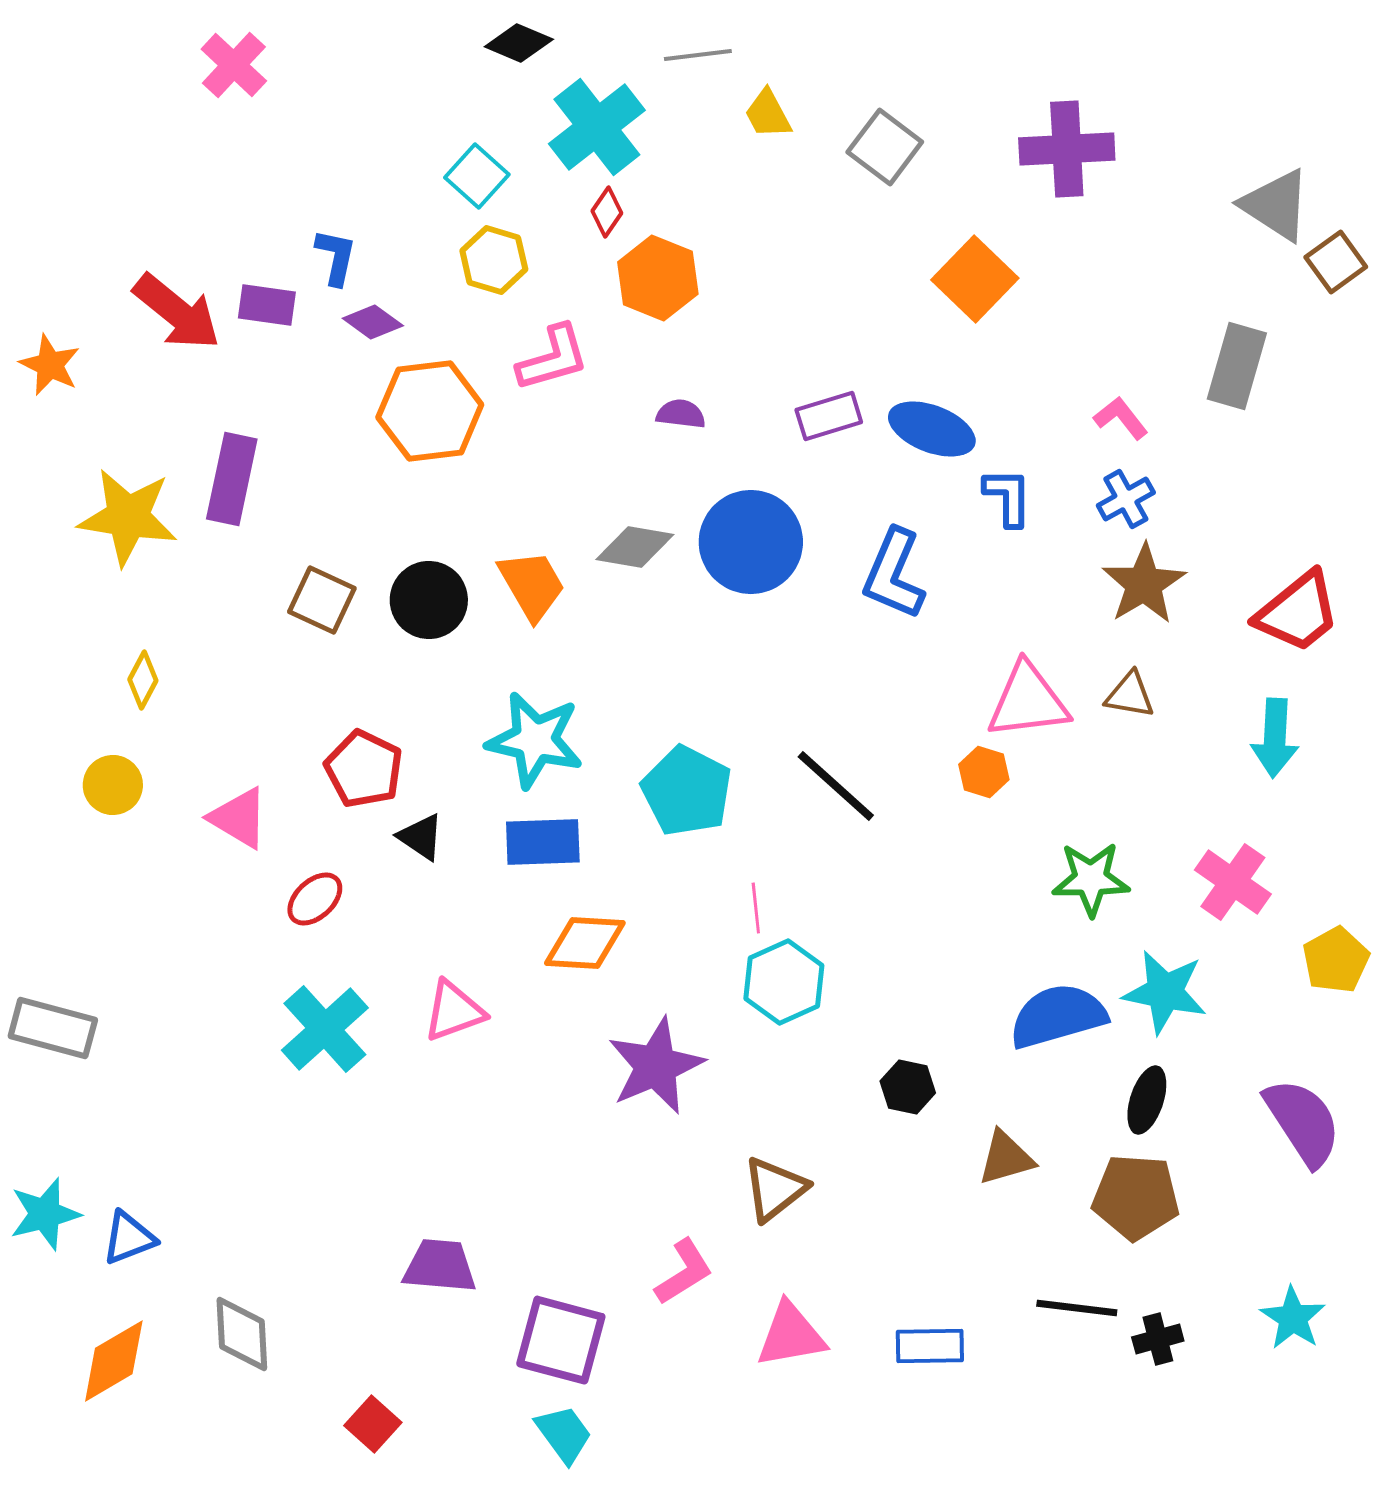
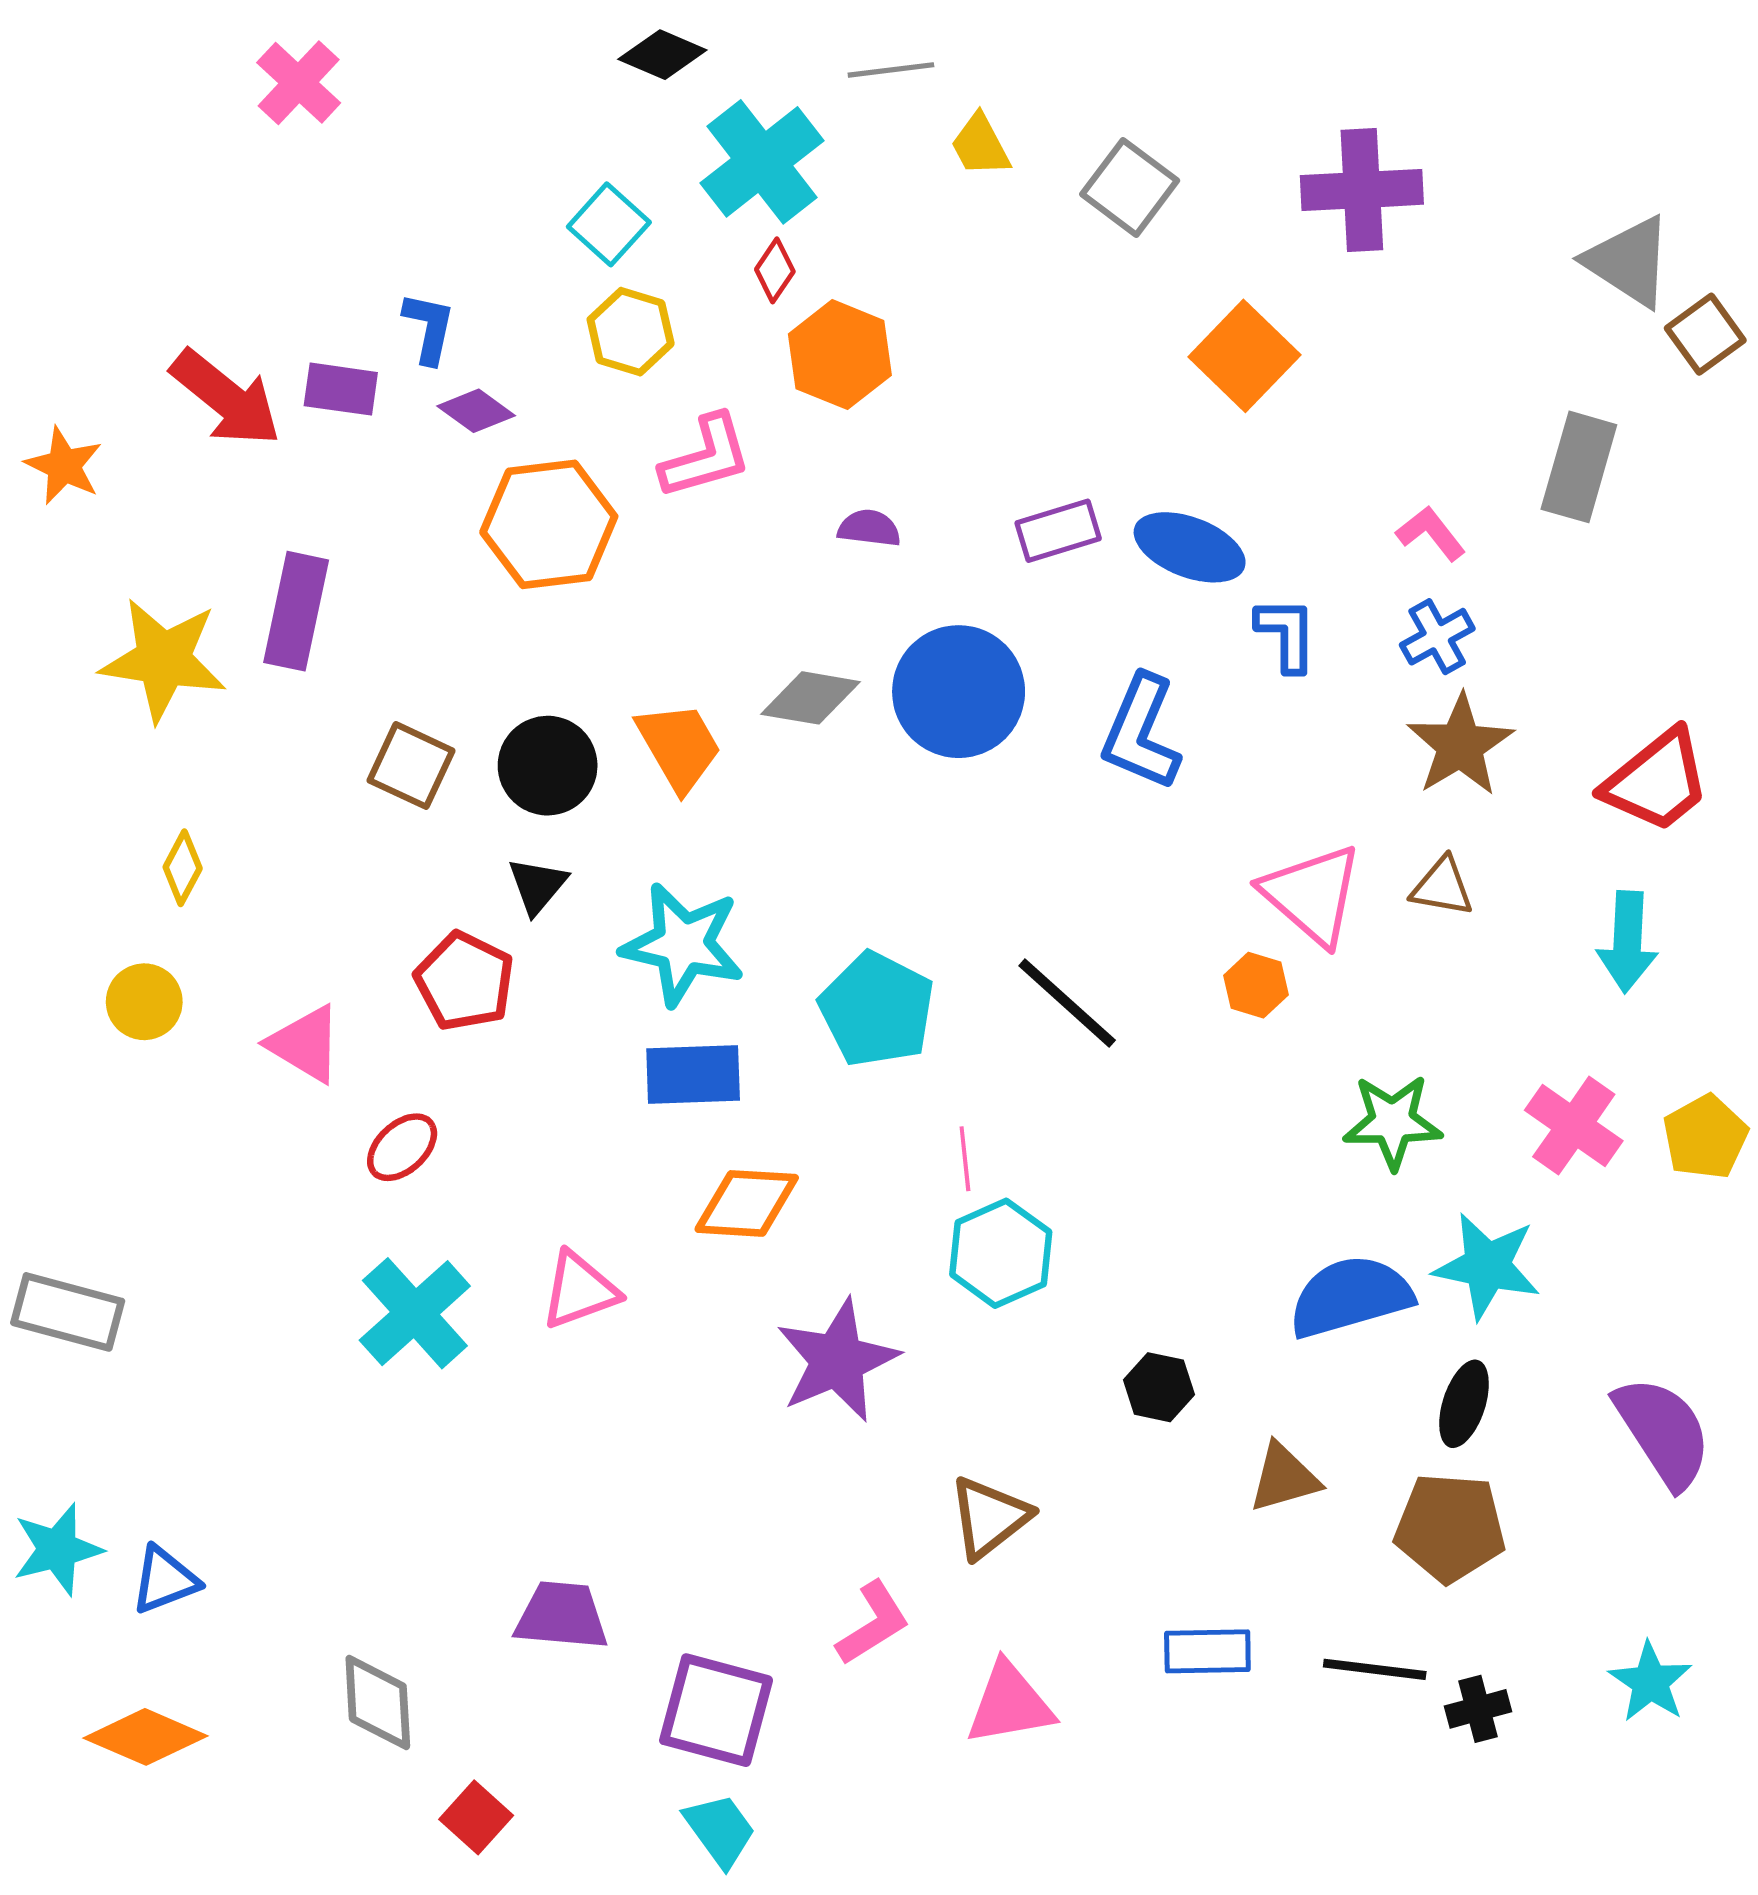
pink triangle: (1028, 701) -> (1312, 895), turned 48
black triangle: (421, 837) -> (537, 886), moved, turned 36
yellow pentagon: (1336, 960) -> (1705, 1137), moved
gray diamond: (242, 1334) -> (378, 1702), moved
blue rectangle: (930, 1346) -> (1207, 1651), moved
orange diamond: (114, 1361) -> (146, 1737), turned 54

